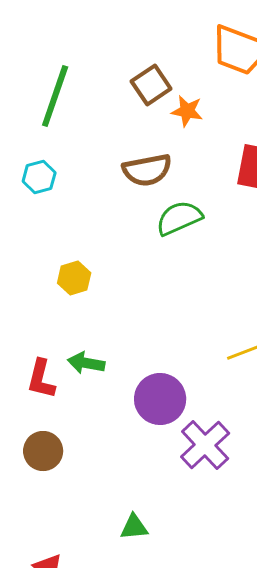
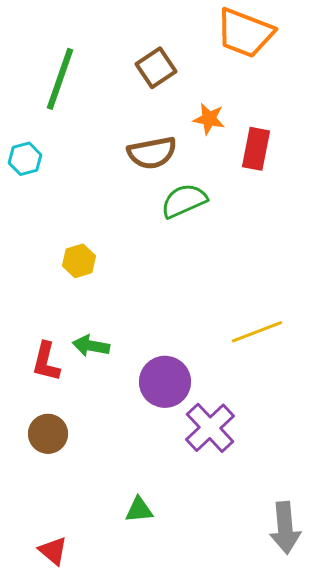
orange star: (187, 111) -> (209, 119), moved
cyan hexagon: (39, 177) -> (25, 159), moved

